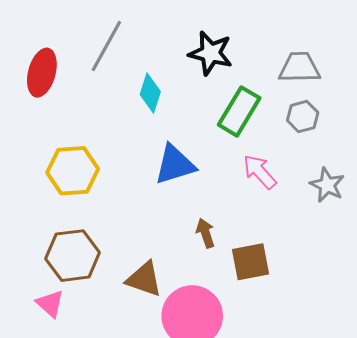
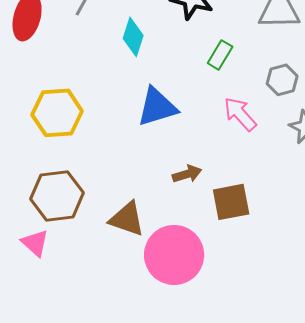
green rectangle: (239, 111) -> (220, 55), size x0.6
gray hexagon: (303, 117) -> (282, 80), moved
brown arrow: (205, 233) -> (187, 174), turned 92

